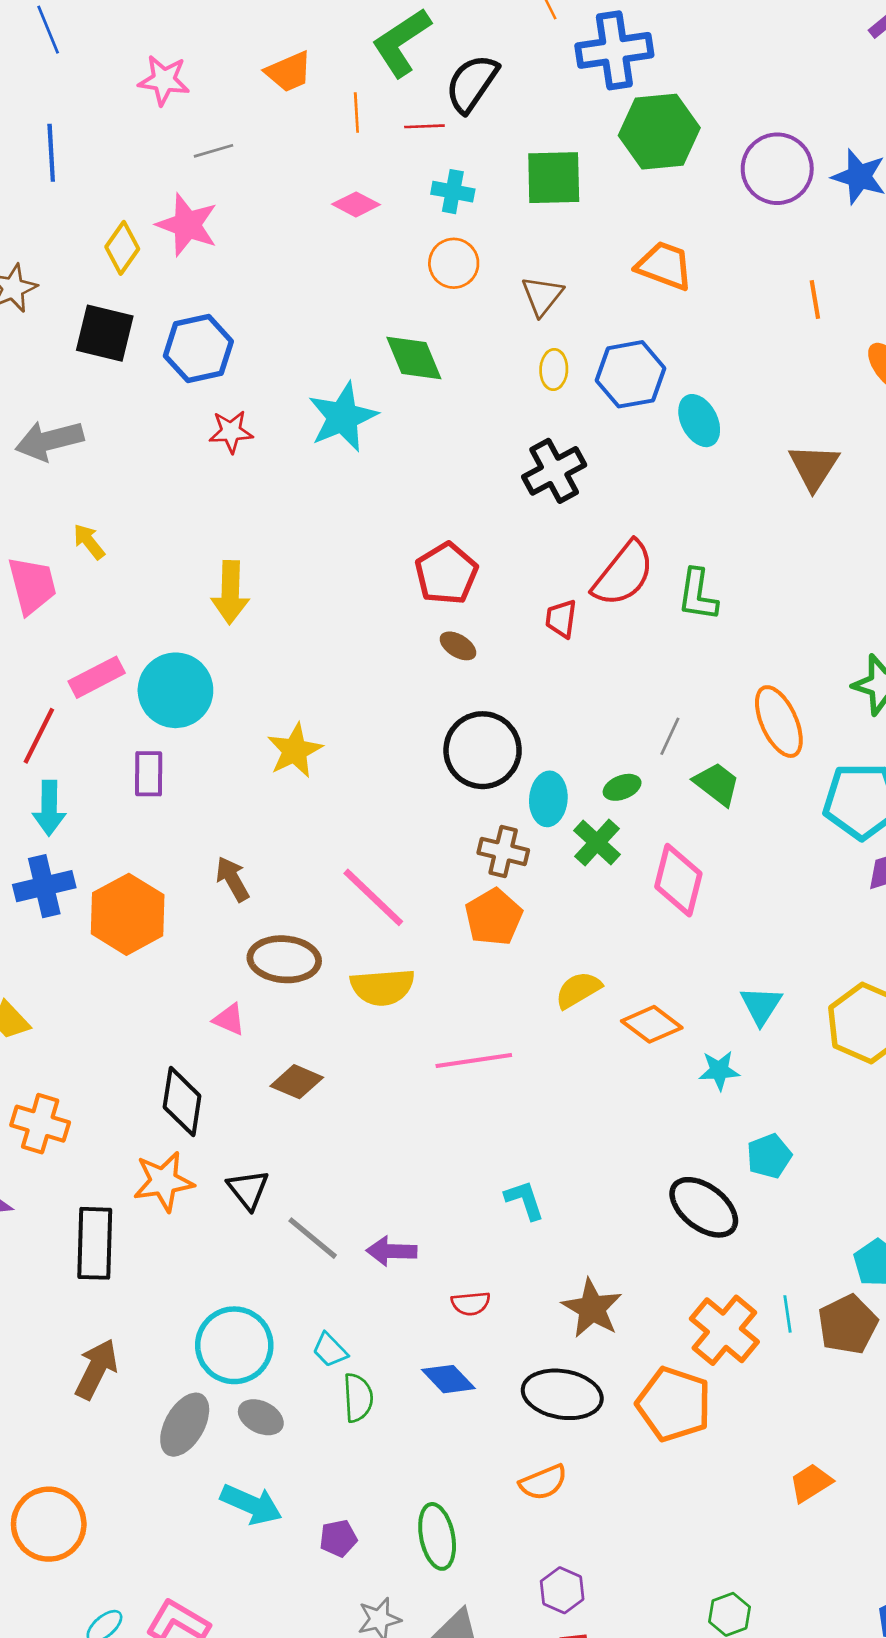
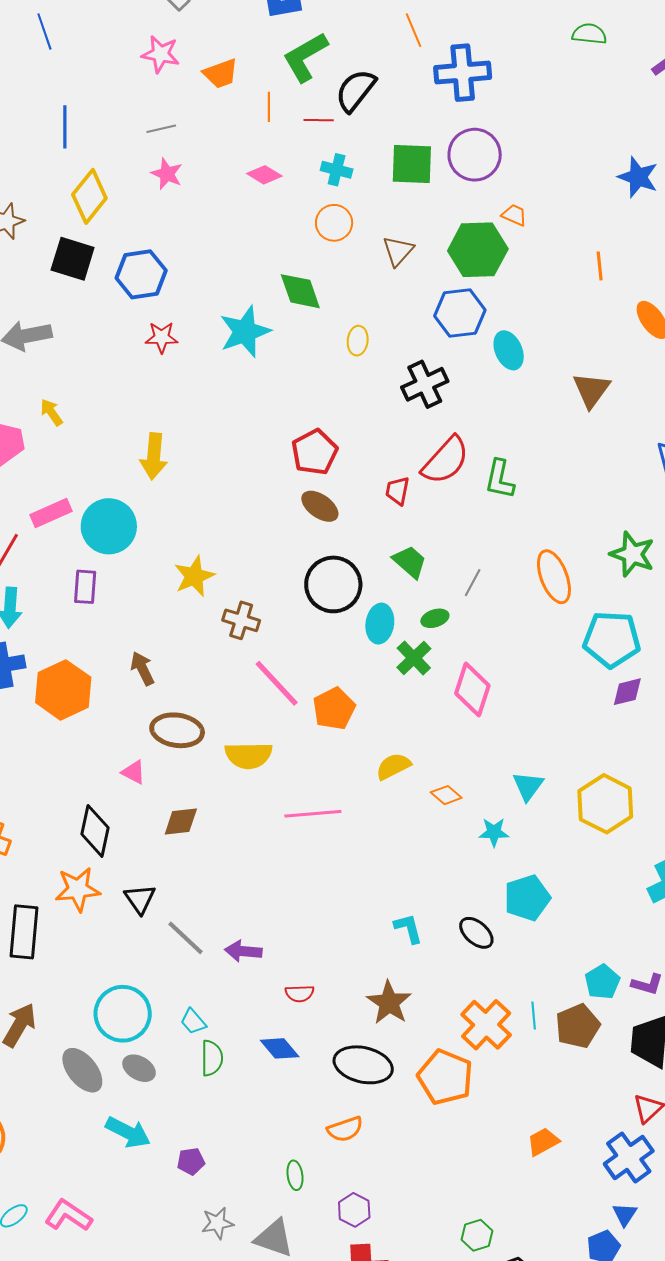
pink star: (164, 80) -> (161, 54), moved
green hexagon: (659, 132) -> (478, 250), moved
blue line: (51, 153) -> (65, 127), moved
purple circle: (777, 169) -> (475, 155), moved
pink star: (187, 225) -> (167, 174), moved, size x0.7
yellow diamond: (122, 248) -> (89, 196), size x1.4
orange trapezoid: (664, 266) -> (514, 215), moved, size x0.6
yellow ellipse: (554, 370) -> (358, 341), moved
black cross: (554, 471) -> (425, 384), moved
brown ellipse: (458, 646) -> (320, 506), size x1.4
green trapezoid: (717, 784) -> (410, 562), moved
brown cross: (503, 851) -> (241, 620), moved
pink line: (373, 897) -> (277, 683), moved
orange diamond: (652, 1024) -> (446, 795), size x0.7
brown diamond: (297, 1082) -> (181, 821), turned -33
cyan pentagon: (769, 1156) -> (527, 898), size x1.4
cyan L-shape: (524, 1200) -> (408, 928), moved
black ellipse: (704, 1207) -> (476, 933), size x0.7
gray ellipse: (185, 1425) -> (82, 1070), turned -72
green ellipse: (437, 1536) -> (295, 1175), moved, size x0.6

